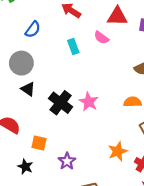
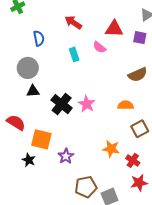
blue semicircle: (33, 29) -> (39, 38), turned -49
black triangle: (28, 89) -> (33, 91), turned -40
orange square: (39, 143) -> (41, 139), size x1.5
orange star: (118, 151) -> (111, 149), turned 30

